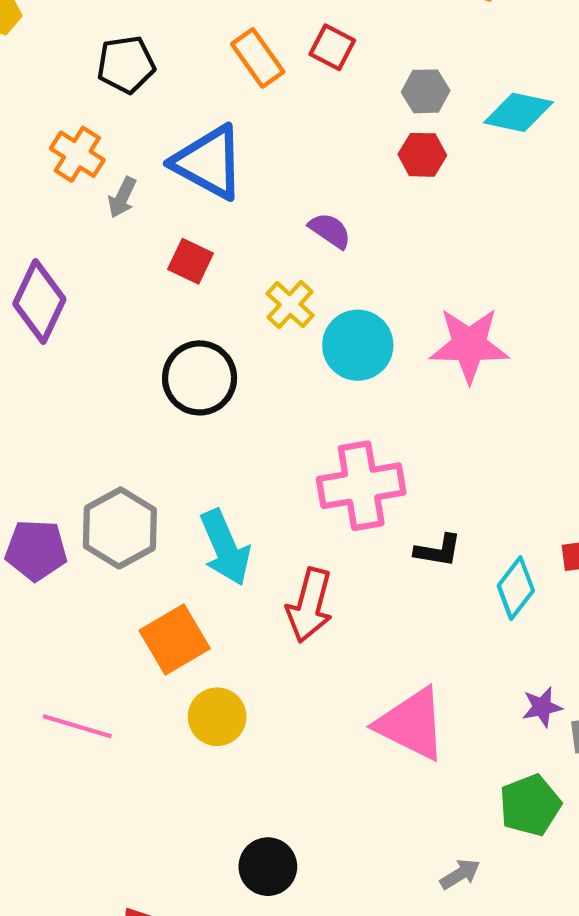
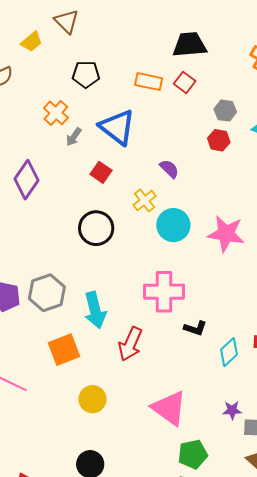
orange rectangle: (258, 58) -> (149, 82), turned -52
yellow circle: (217, 717) -> (92, 399), moved
green pentagon: (530, 805) -> (193, 454), moved

